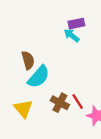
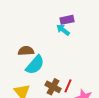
brown semicircle: (28, 60) -> (26, 51), turned -77
red line: (78, 102) -> (68, 86), turned 56

